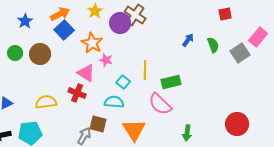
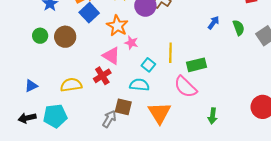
red cross: (77, 93) -> (102, 76), turned 36

